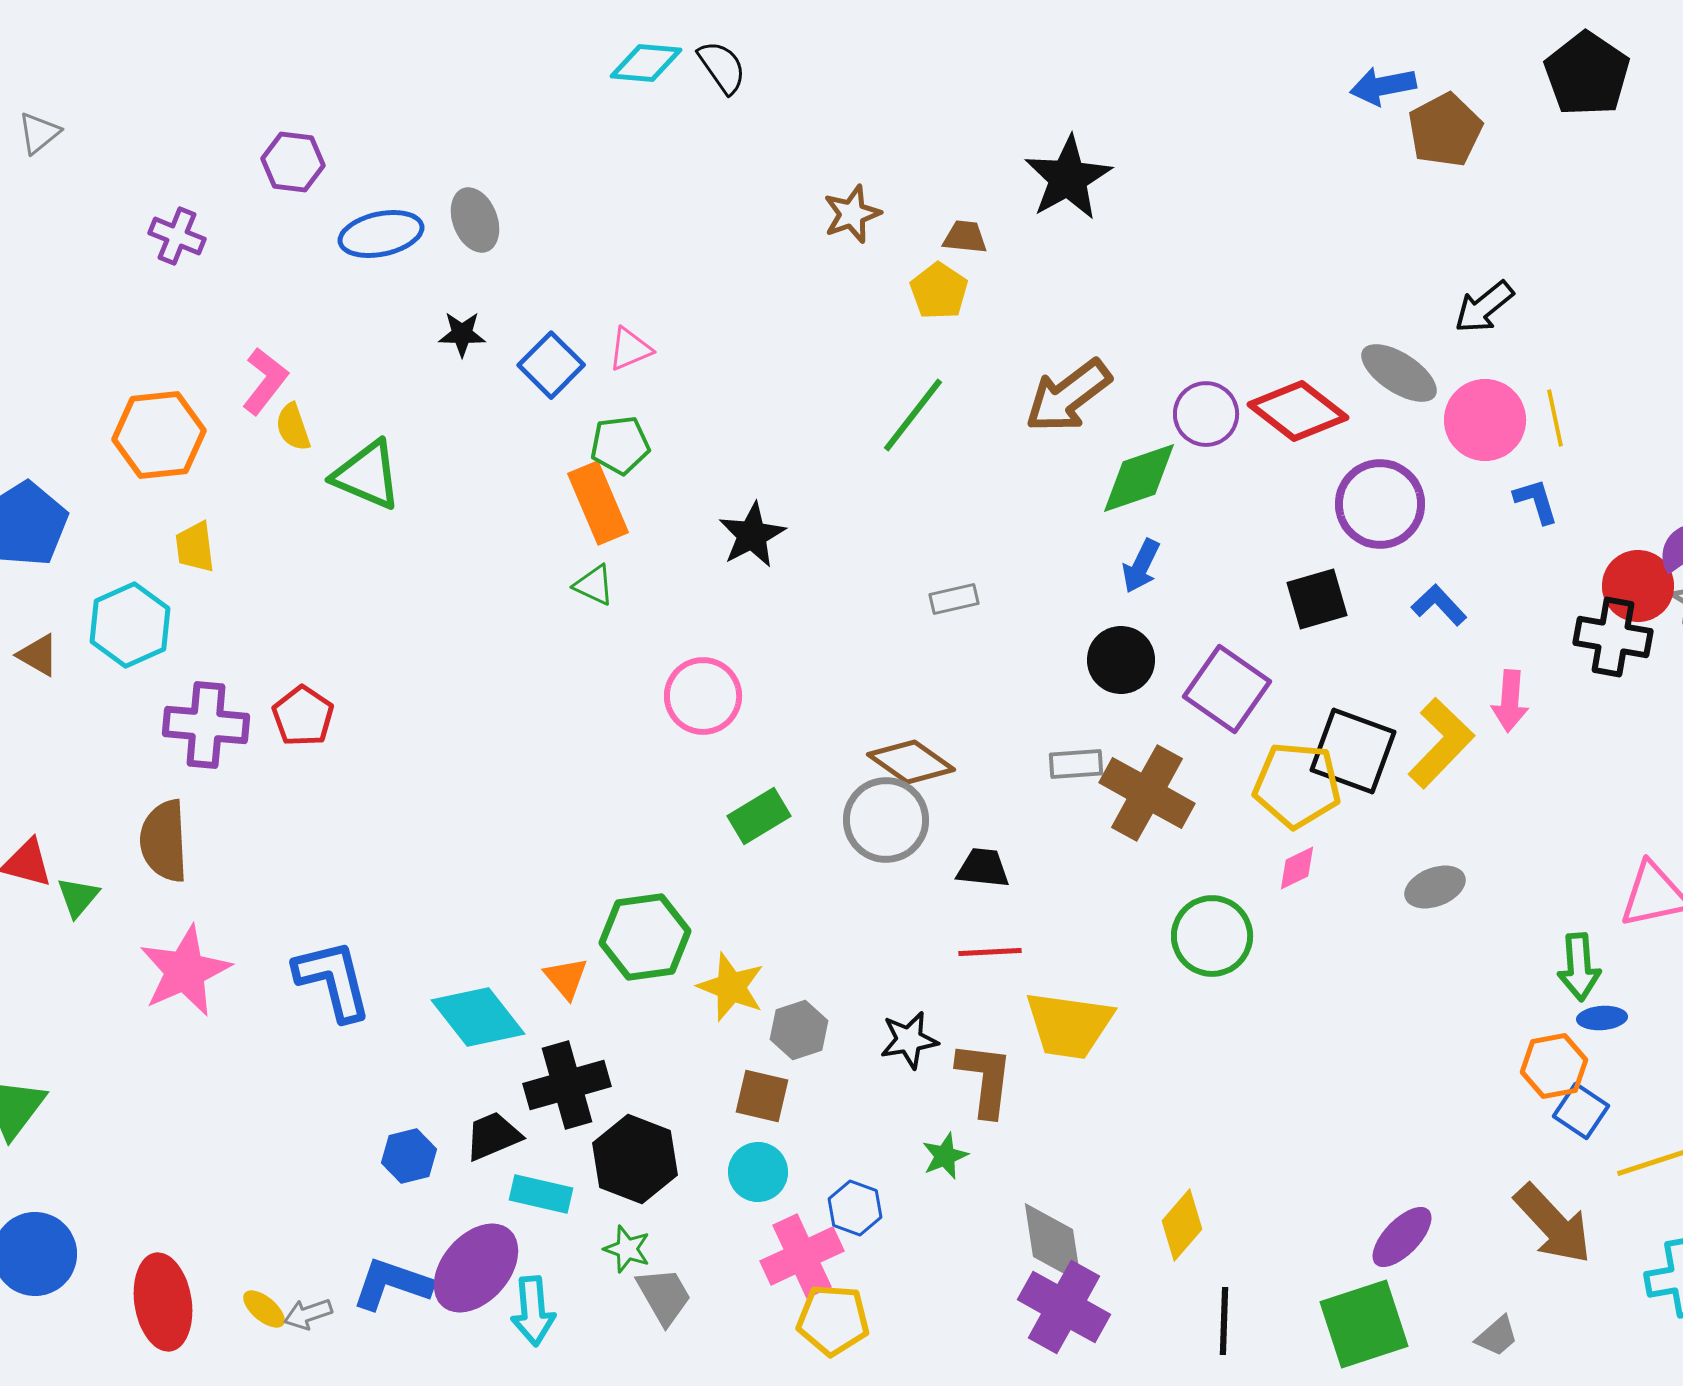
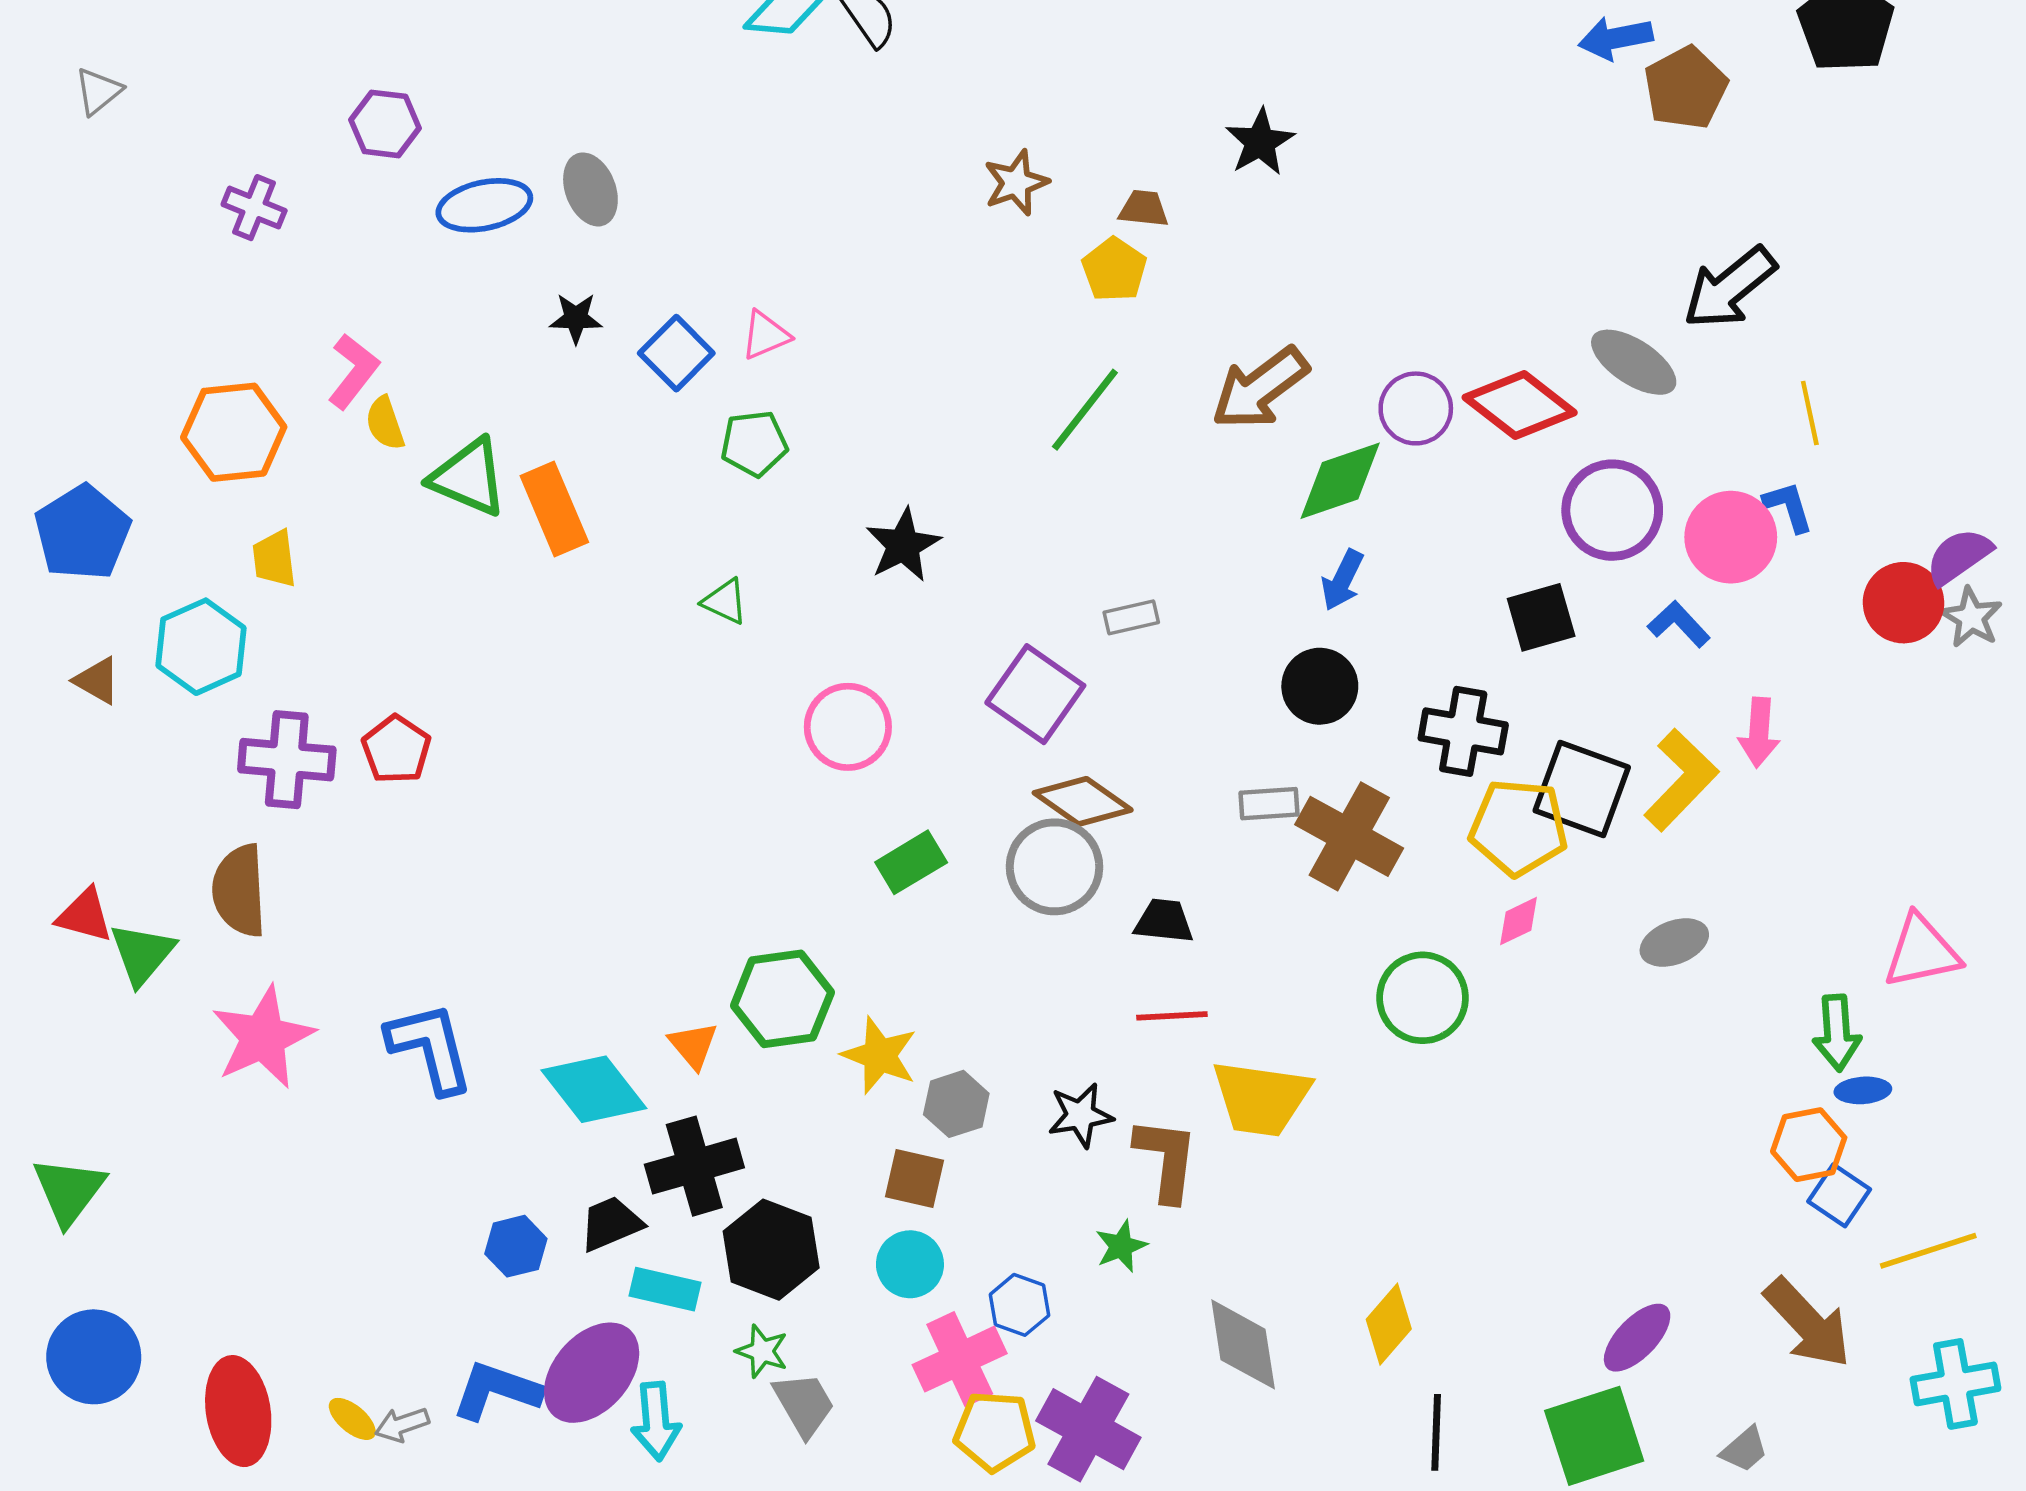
black star: (1068, 178) -> (1260, 142), size x0.7
black arrow: (1484, 307) -> (1730, 288), size x1.4
pink circle: (1485, 420) -> (1731, 537), moved
orange rectangle: (598, 503) -> (554, 509), moved
black cross: (1613, 637) -> (1463, 731), moved
purple square: (1227, 689) -> (1035, 694), moved
green triangle: (78, 897) -> (142, 954), size x1.4
purple cross: (1064, 1307) -> (1088, 1429), moved

